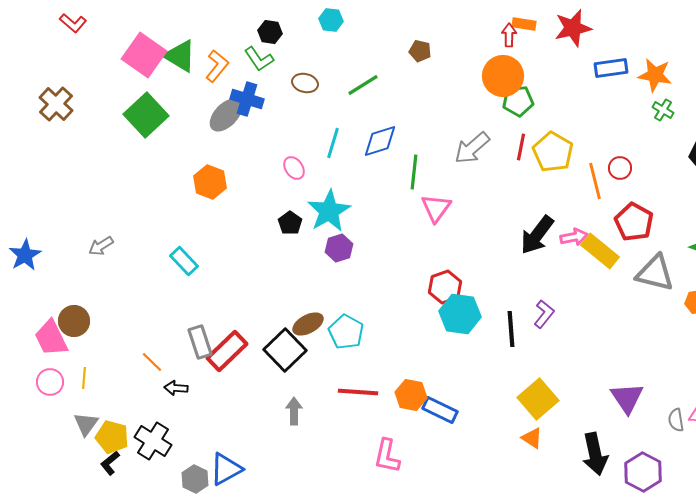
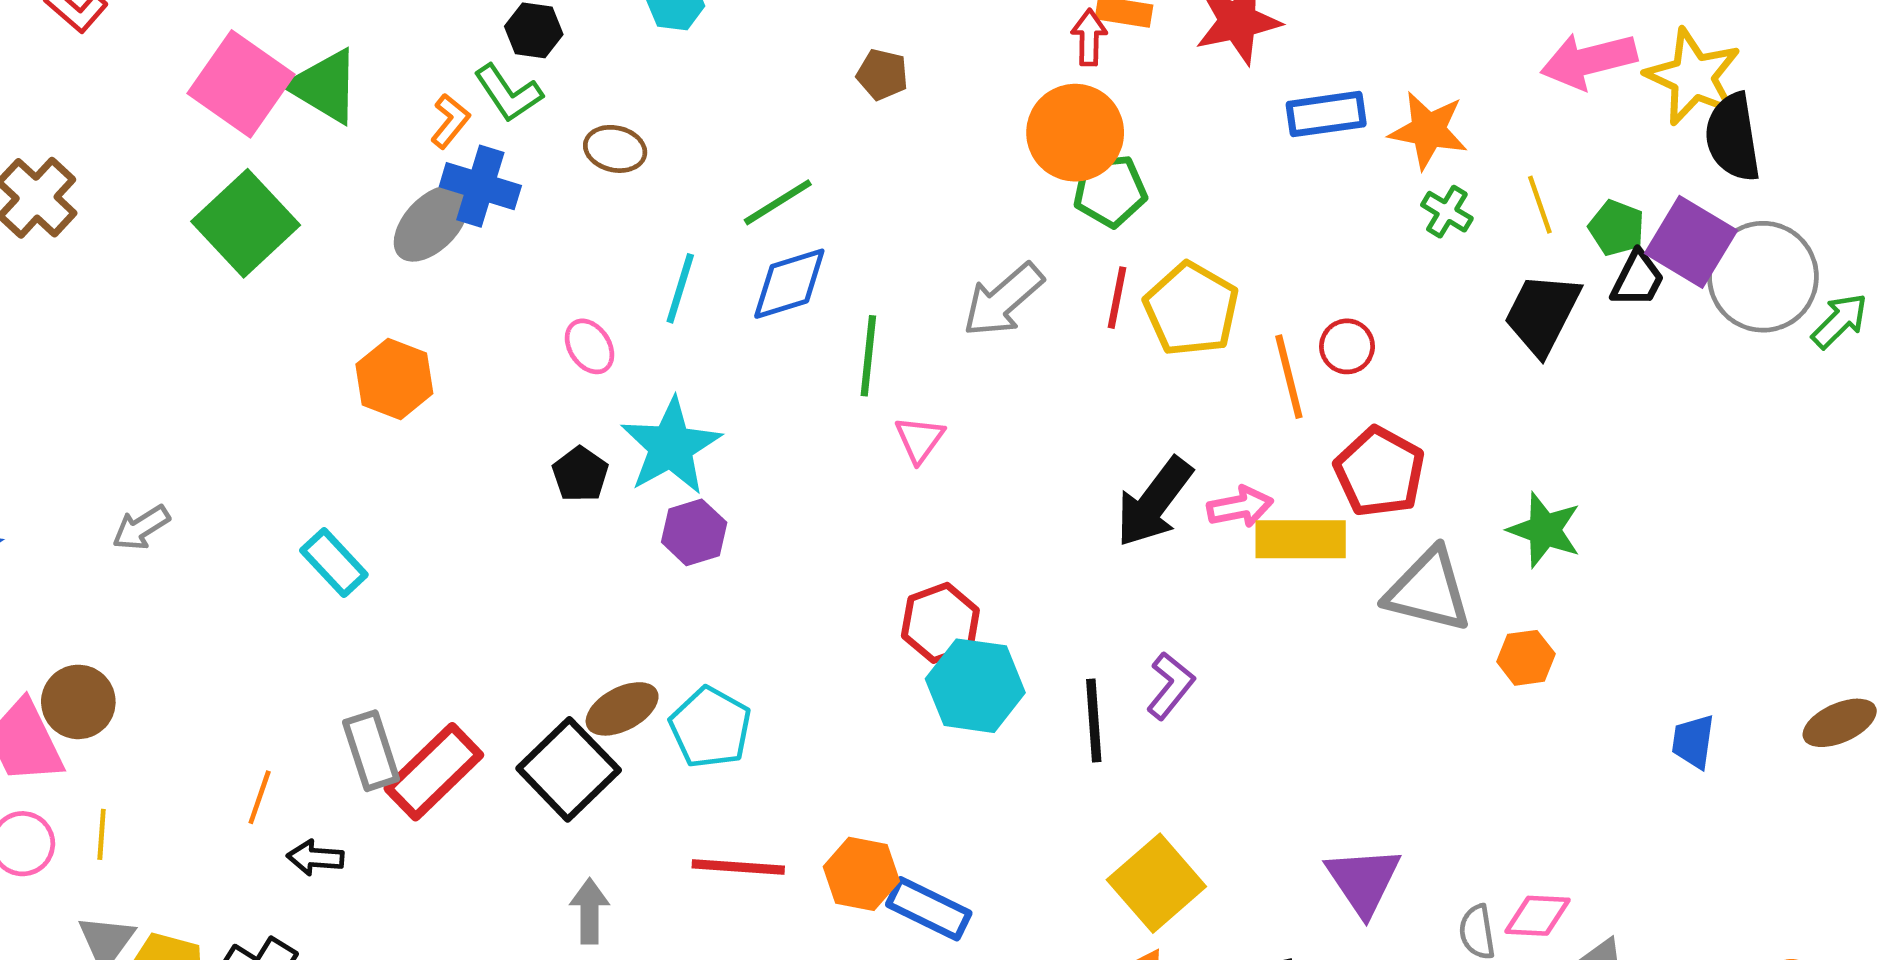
orange L-shape: (217, 66) -> (450, 121), moved, size x0.7
green line: (363, 85) -> (778, 202), moved
pink triangle: (436, 208) -> (919, 439), size x0.7
yellow rectangle: (600, 251) -> (1301, 539), turned -39
orange line: (152, 362) -> (260, 797), turned 65

